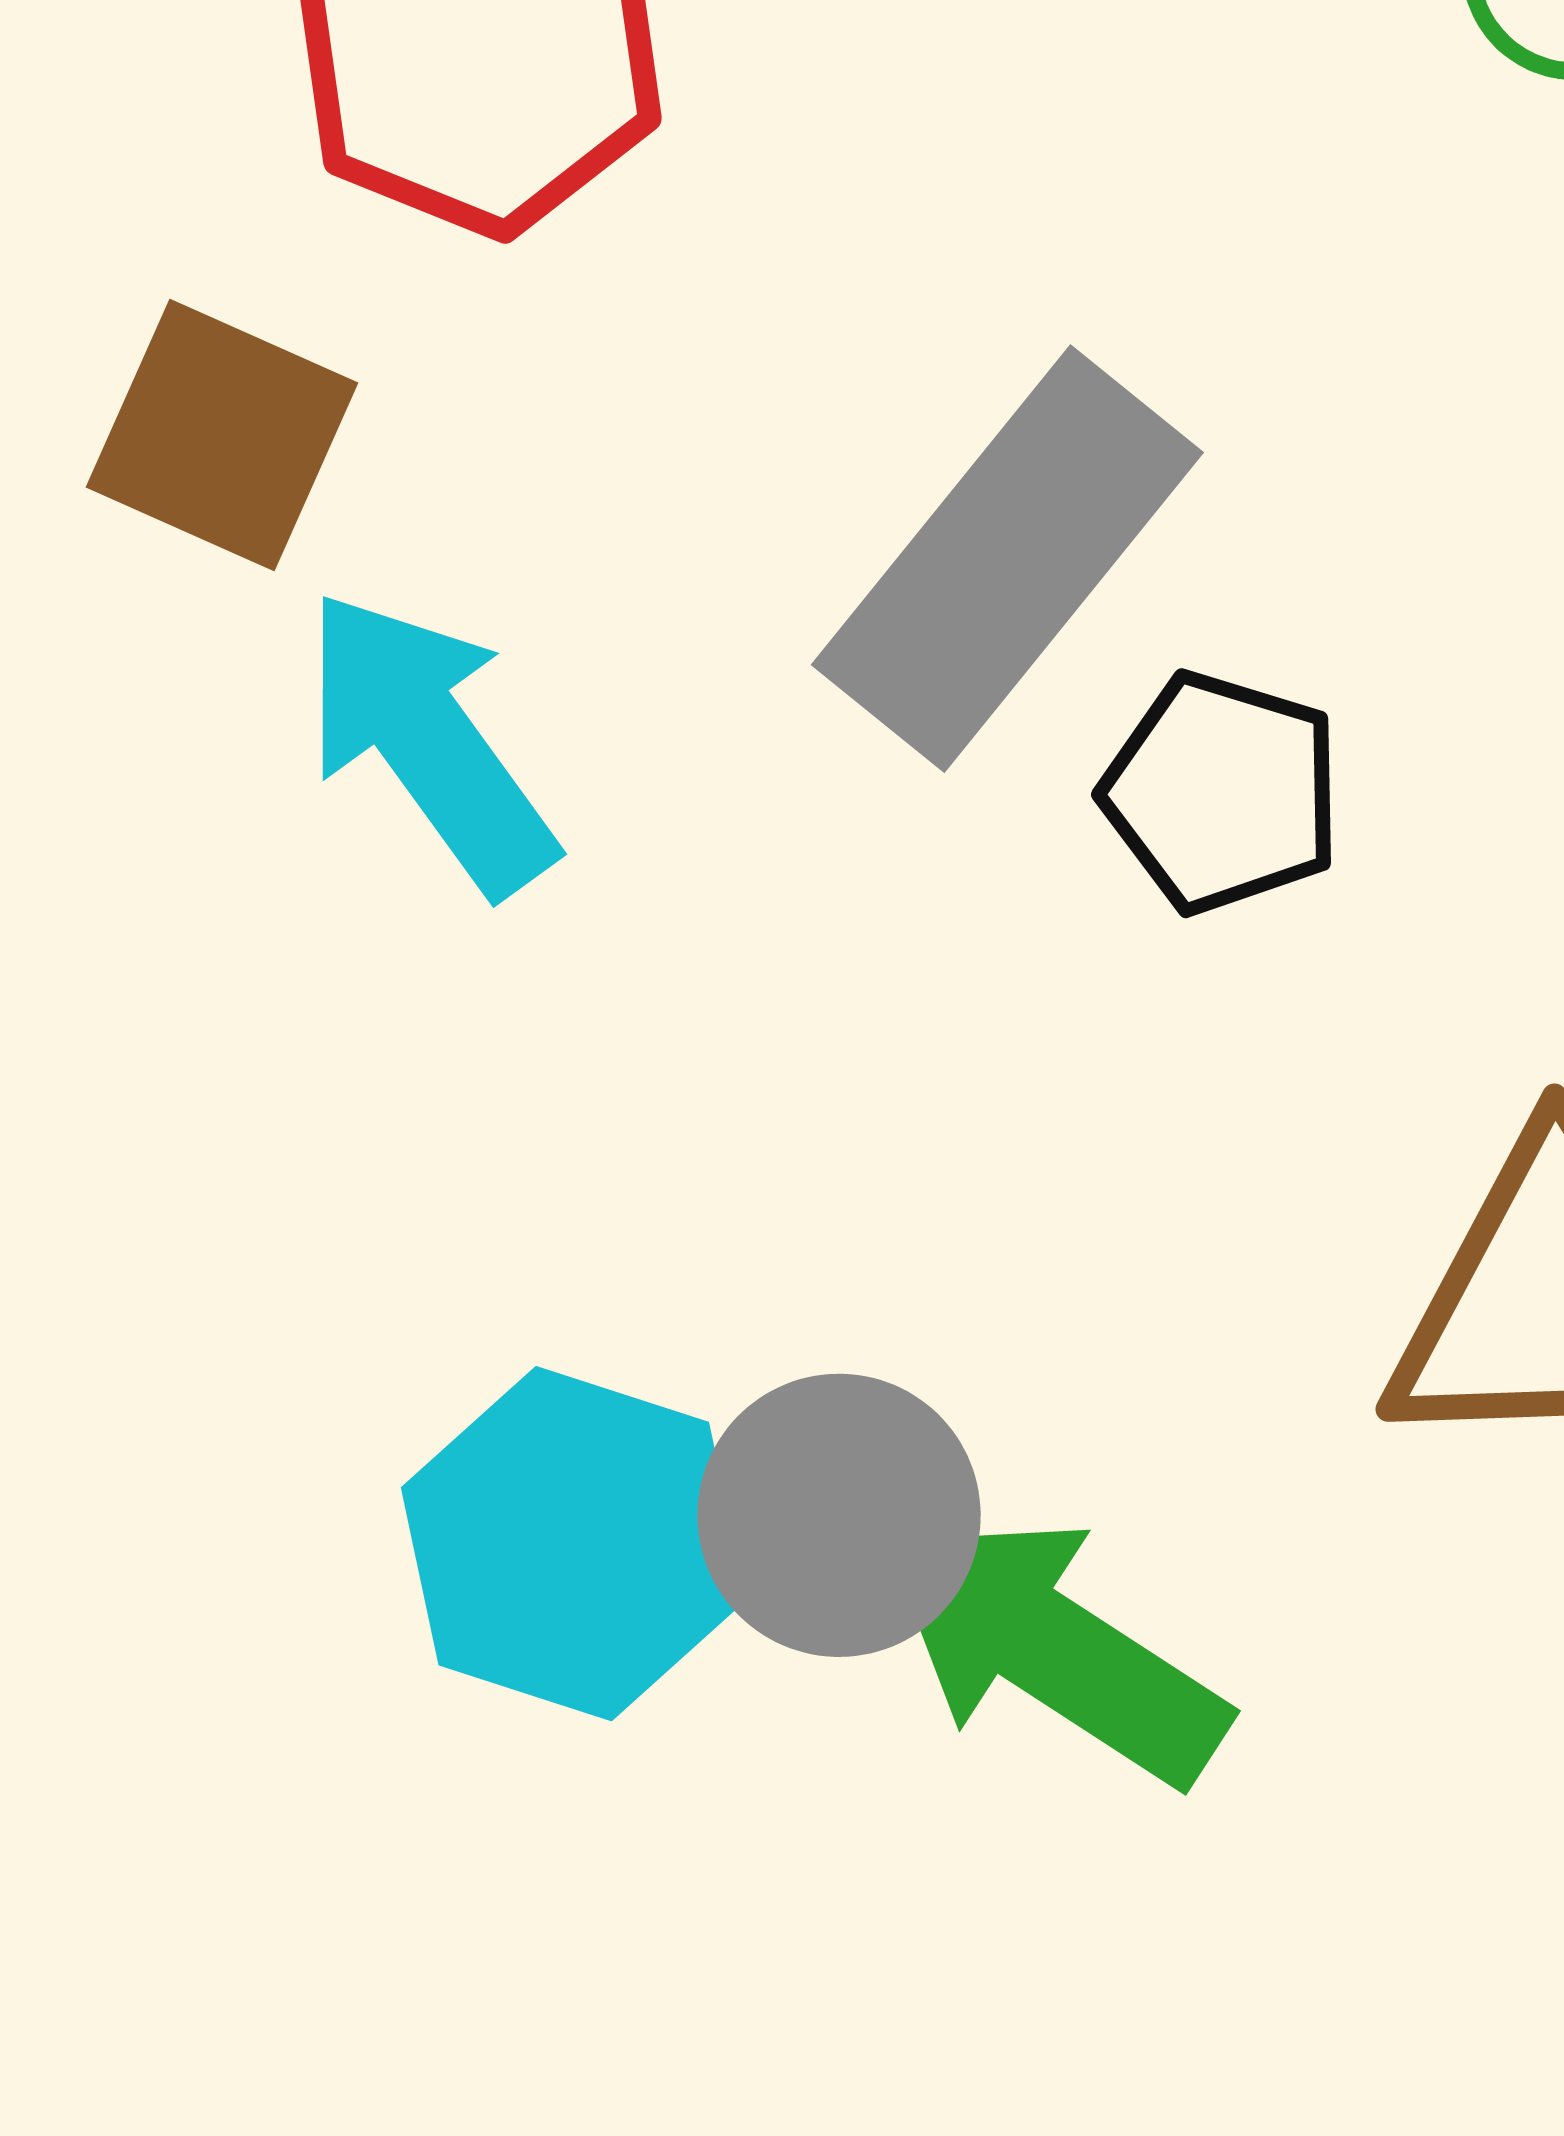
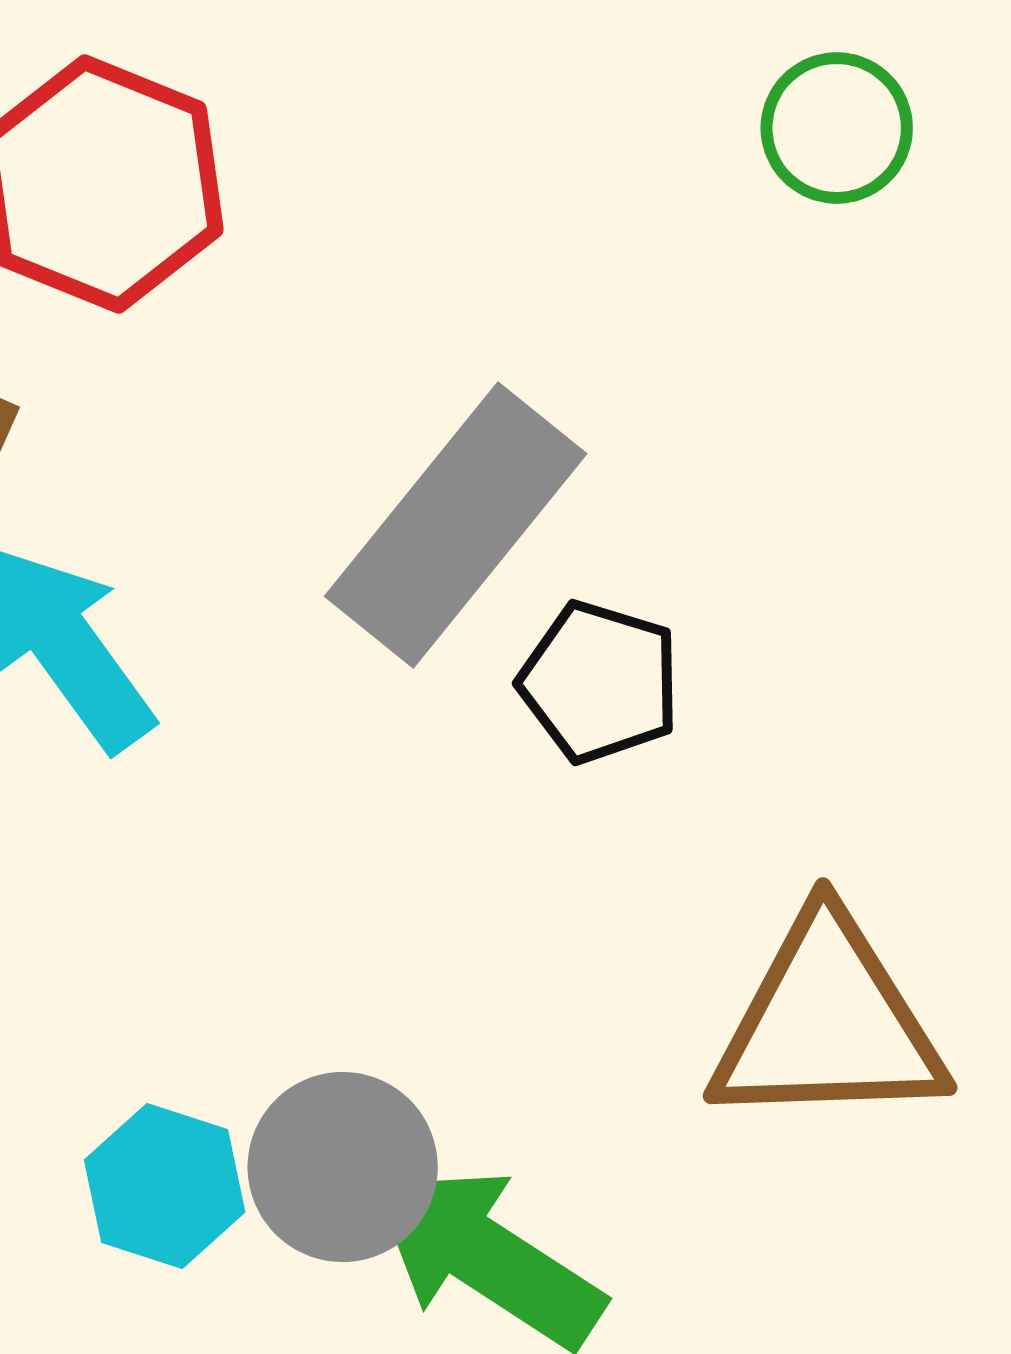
cyan hexagon: (574, 1544) -> (165, 1186), size x0.7

